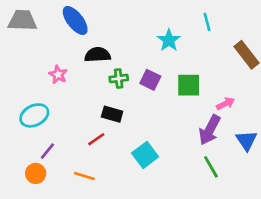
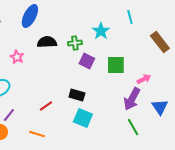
blue ellipse: (75, 20) -> (30, 16), turned 65
green cross: (119, 78) -> (75, 43), moved
black rectangle: (112, 114) -> (77, 95), moved
cyan square: (145, 155) -> (83, 118), turned -30

